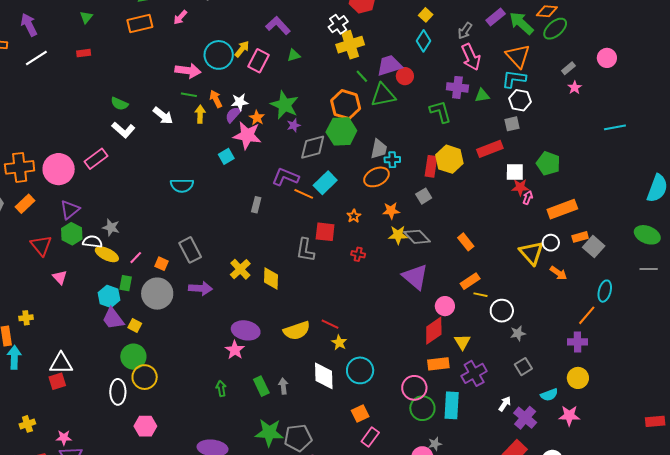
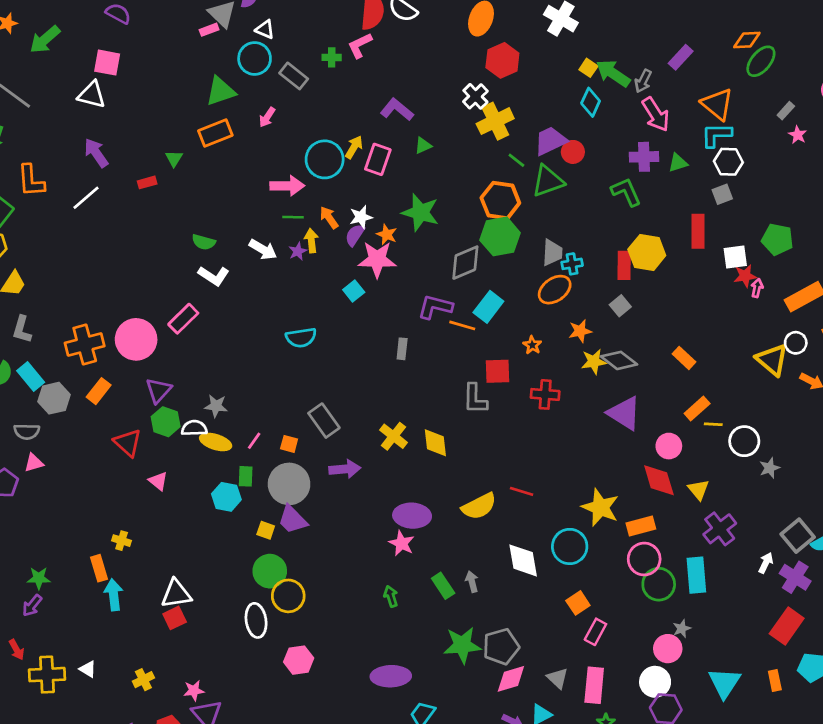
green triangle: (86, 17) -> (174, 158), moved
green arrow: (521, 23) -> (613, 73), moved
purple arrow: (29, 25) -> (96, 153), moved
purple star: (294, 125) -> (298, 251), moved
red rectangle: (490, 149) -> (698, 231), turned -60
red cross: (358, 254) -> (545, 394), size x1.5
yellow cross: (26, 318) -> (122, 541), turned 32
purple trapezoid: (113, 319) -> (293, 520), moved
red diamond: (434, 331) -> (659, 480), turned -64
yellow star: (339, 343) -> (600, 507), moved, size x1.8
orange rectangle: (438, 364) -> (641, 526), moved
gray square: (523, 367) -> (798, 536), moved, size x1.4

